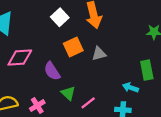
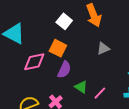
orange square: (73, 47) -> (58, 48), moved, turned -30
purple semicircle: (52, 71) -> (64, 70), turned -114

